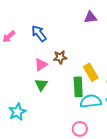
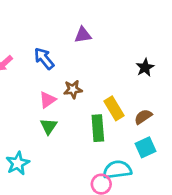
purple triangle: (90, 17) -> (83, 35), moved
cyan semicircle: (91, 101) -> (117, 170), moved

